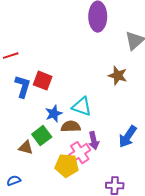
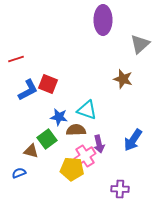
blue L-shape: (23, 87) -> (28, 90), turned 45
blue star: (54, 114) -> (59, 117), turned 30
blue semicircle: (14, 181) -> (19, 173), moved

